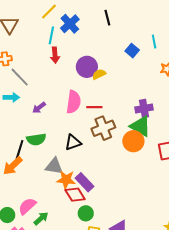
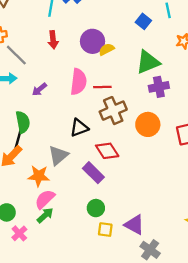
red arrow: (55, 55) -> (53, 40), moved
green triangle: (140, 126) -> (148, 62), moved, turned -50
green semicircle: (36, 139) -> (23, 122), moved, turned -90
gray triangle: (54, 166) -> (58, 155), turned -48
orange star: (66, 180) -> (39, 176), moved
red diamond: (75, 195) -> (107, 151), moved
pink semicircle: (27, 206) -> (45, 199), moved

